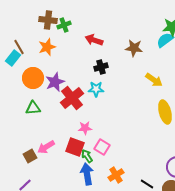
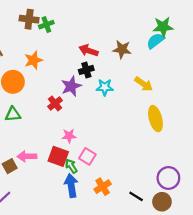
red arrow: (94, 40) -> (88, 51), moved
orange star: (47, 47) -> (33, 60), moved
purple star: (55, 82) -> (71, 86), moved
cyan star: (96, 89) -> (105, 87), moved
red cross: (72, 98) -> (55, 103), size x0.6
pink arrow: (46, 147) -> (27, 156), turned 30

